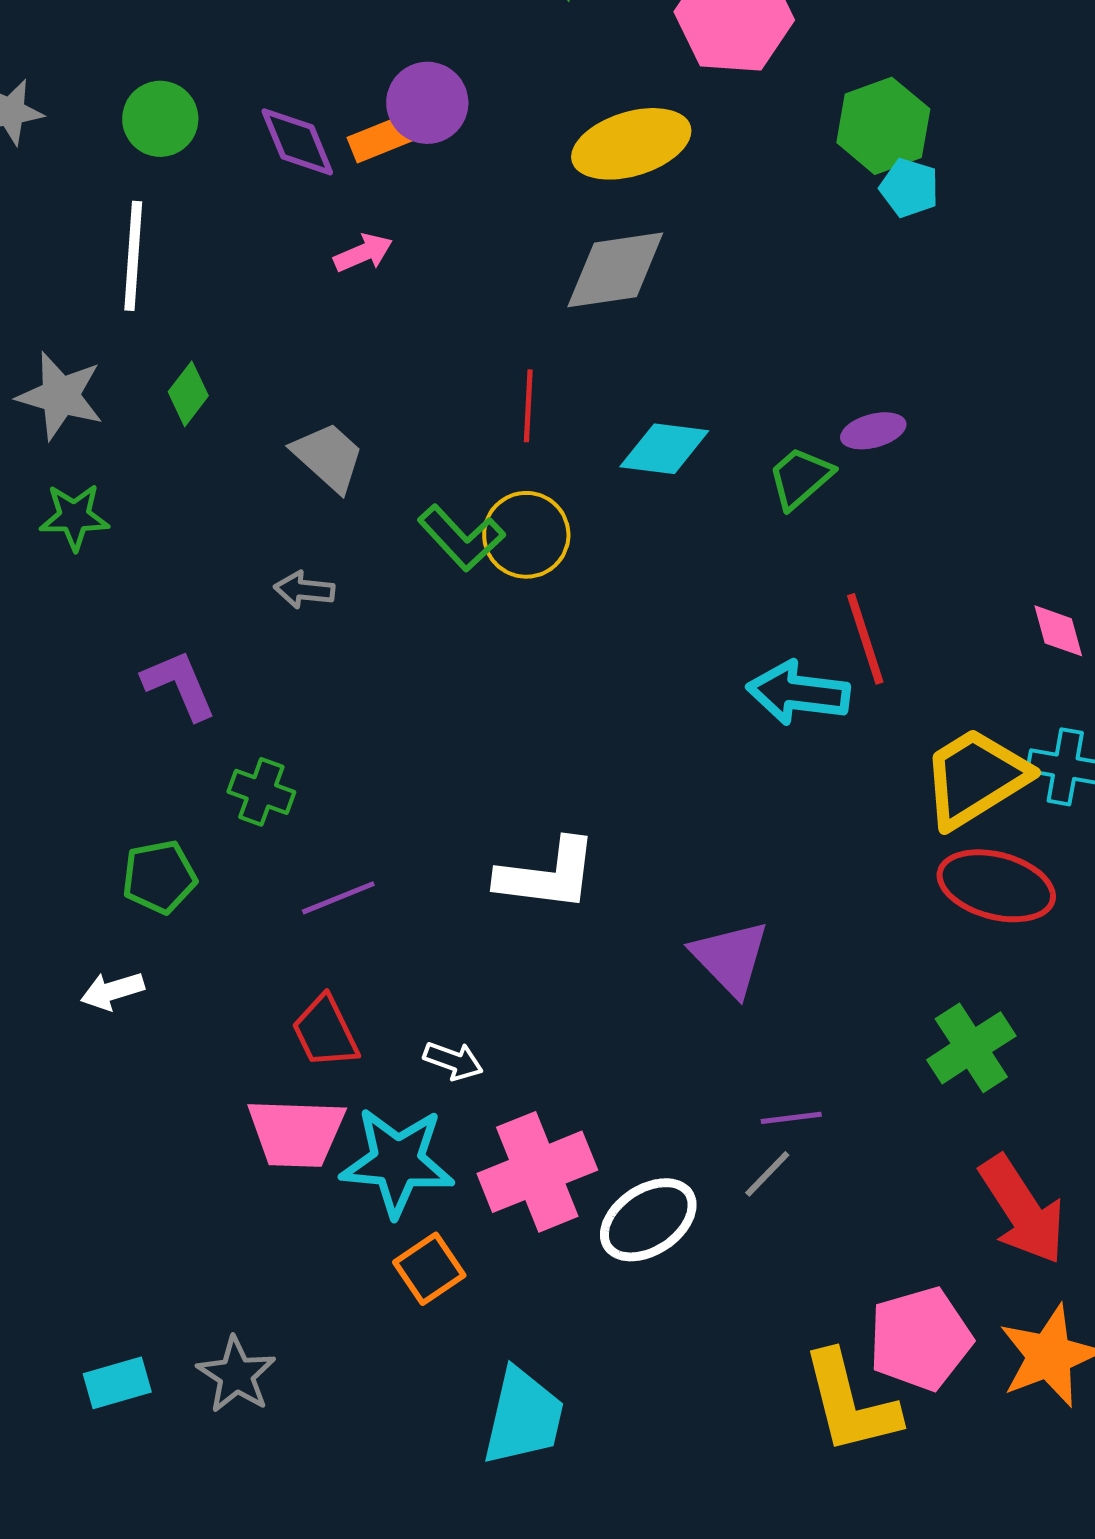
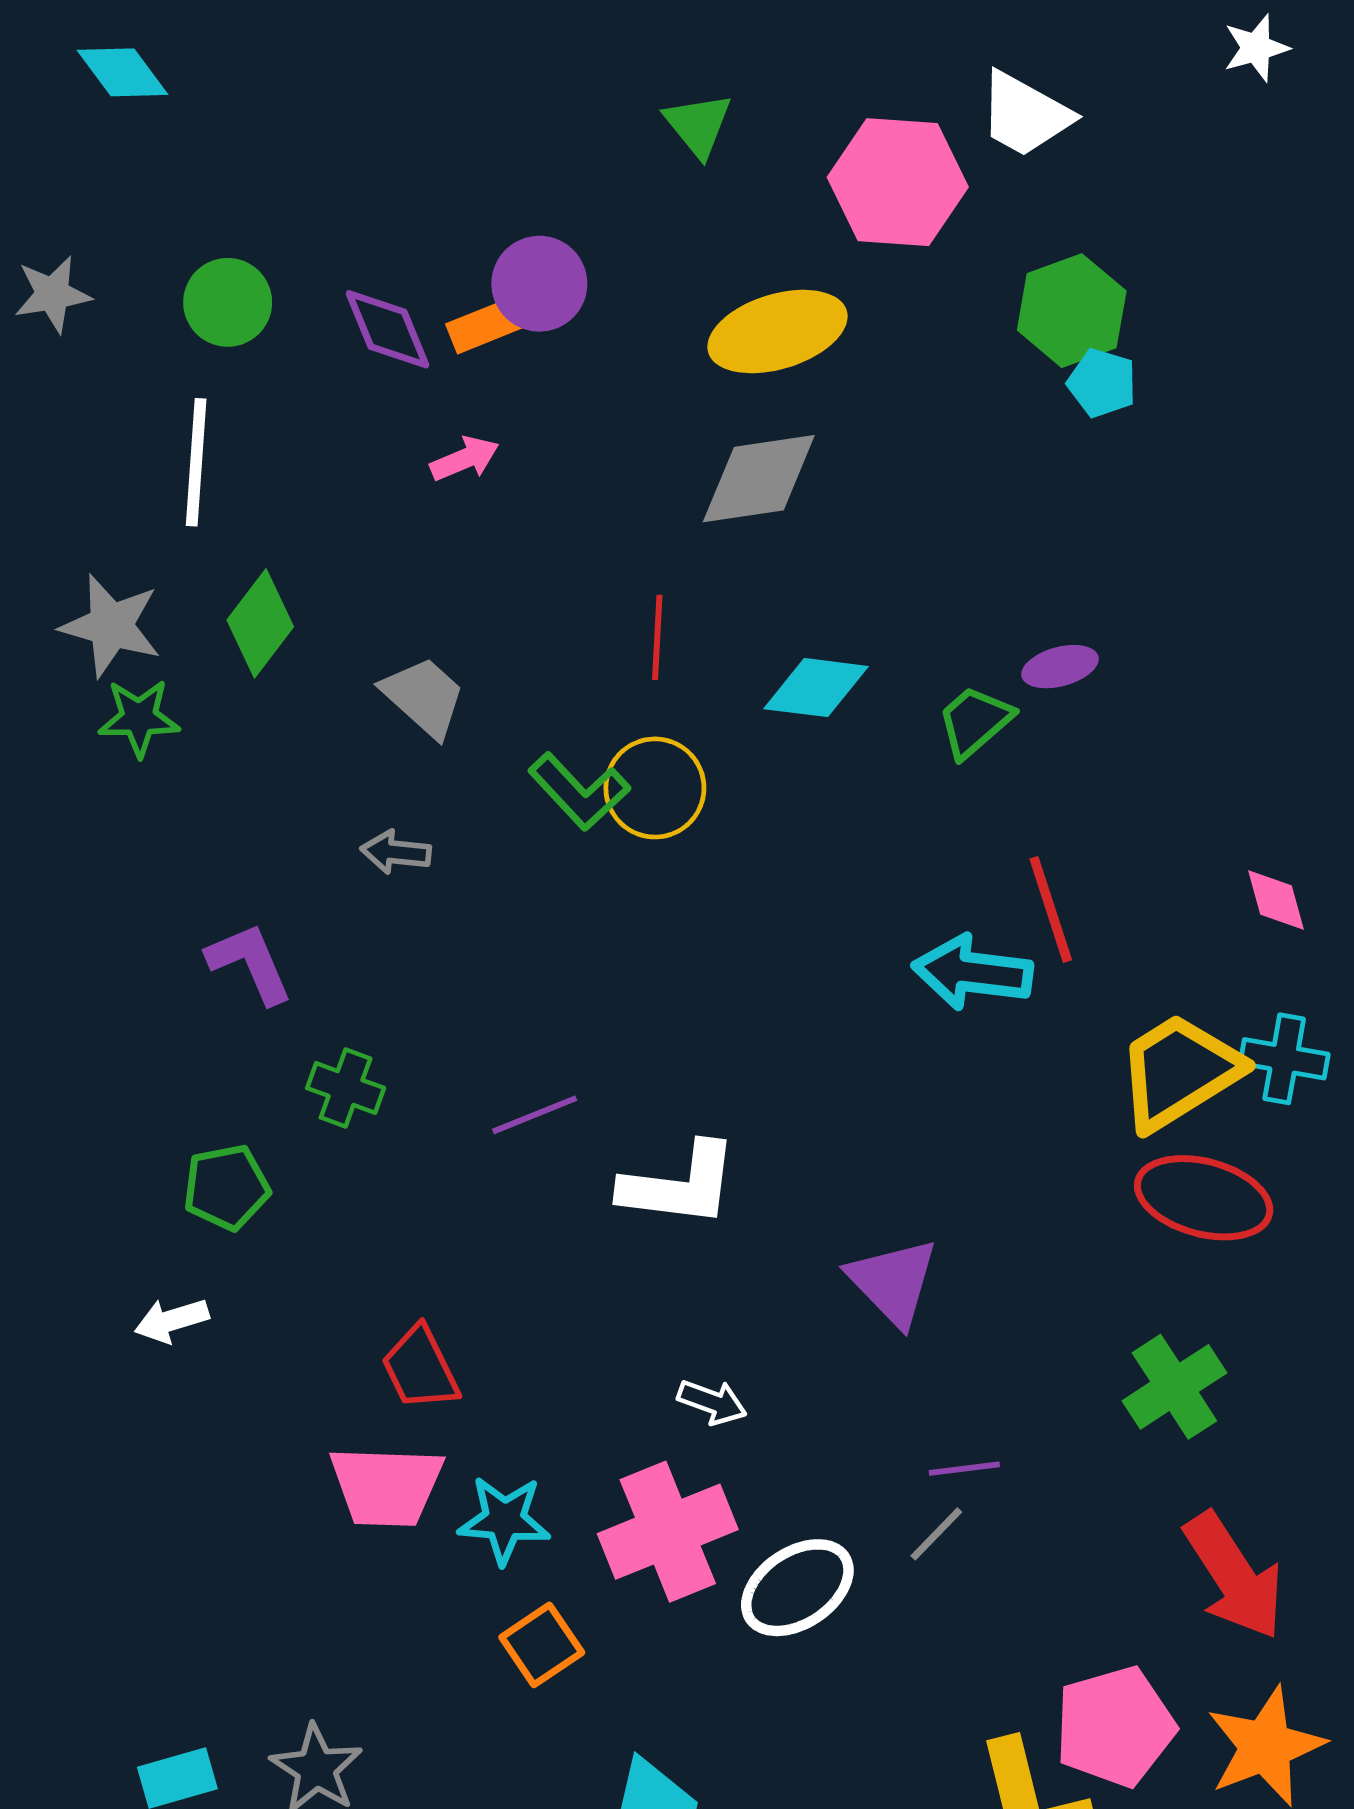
green diamond: (188, 394) -> (260, 623), size x1.4
green star: (74, 517) -> (139, 718), moved
purple line: (338, 898) -> (535, 1115), moved
white arrow: (453, 1061) -> (712, 1402), moved
cyan star: (397, 1162) -> (504, 1520), size x0.7

